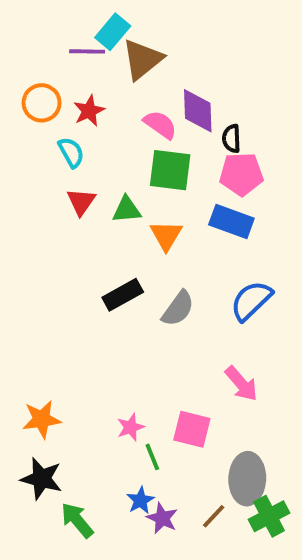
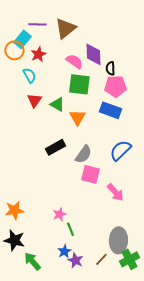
cyan rectangle: (113, 32) -> (22, 39), moved
green triangle: (127, 210) -> (57, 104), turned 35
pink square: (192, 429) -> (90, 174), moved

